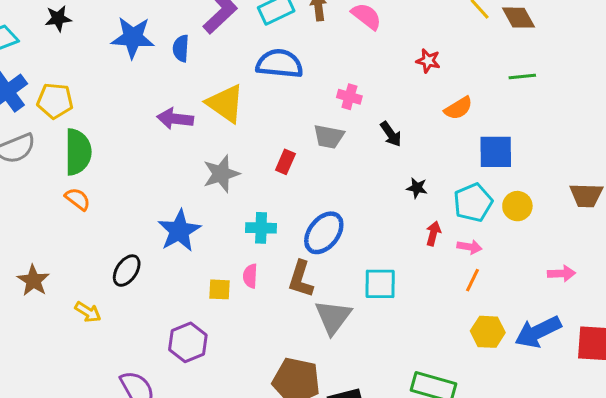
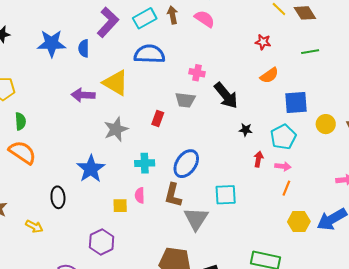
red star: (428, 61) -> (263, 42), moved
black arrow: (391, 134) -> (226, 95), size x1.6
green semicircle: (78, 152) -> (20, 121), size x0.6
orange semicircle: (78, 199) -> (22, 152), size x1.6
yellow circle: (517, 206) -> (326, 124), moved
black ellipse: (127, 271) -> (58, 197), turned -35

